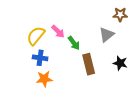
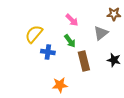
pink arrow: (58, 31) -> (72, 20), moved
blue cross: (40, 58) -> (48, 52), moved
orange star: (44, 79) -> (60, 85), moved

